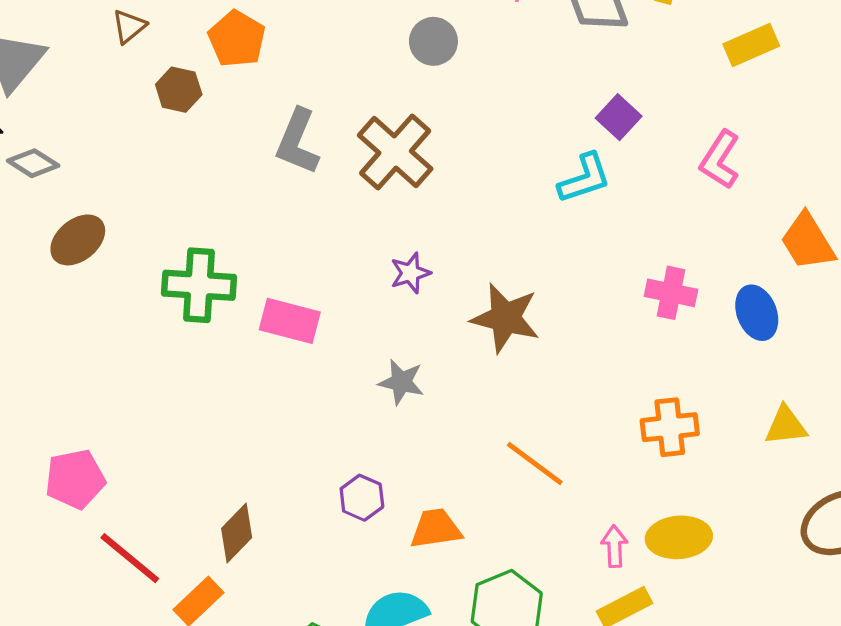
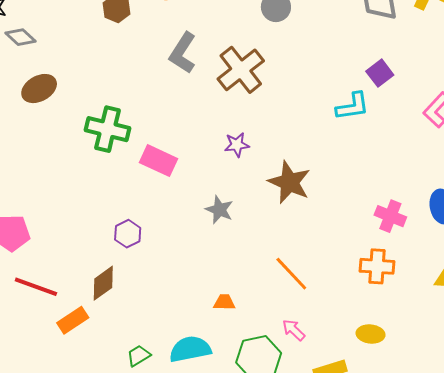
pink cross: (671, 293) -> (390, 216), moved
purple hexagon: (362, 498) -> (128, 234), moved
orange trapezoid: (436, 529) -> (224, 302), size x0.7
yellow ellipse: (679, 537) -> (371, 334), size x0.7
pink arrow: (614, 546) -> (294, 330), moved, turned -55
red line: (130, 558) -> (36, 287), turned -30

